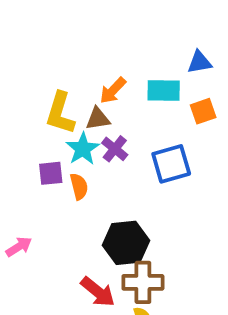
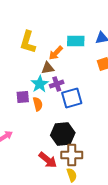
cyan rectangle: (164, 91) -> (76, 41), moved
yellow L-shape: (60, 113) -> (28, 42), moved
purple cross: (115, 149) -> (57, 84), turned 32
blue square: (171, 164) -> (72, 98), moved

